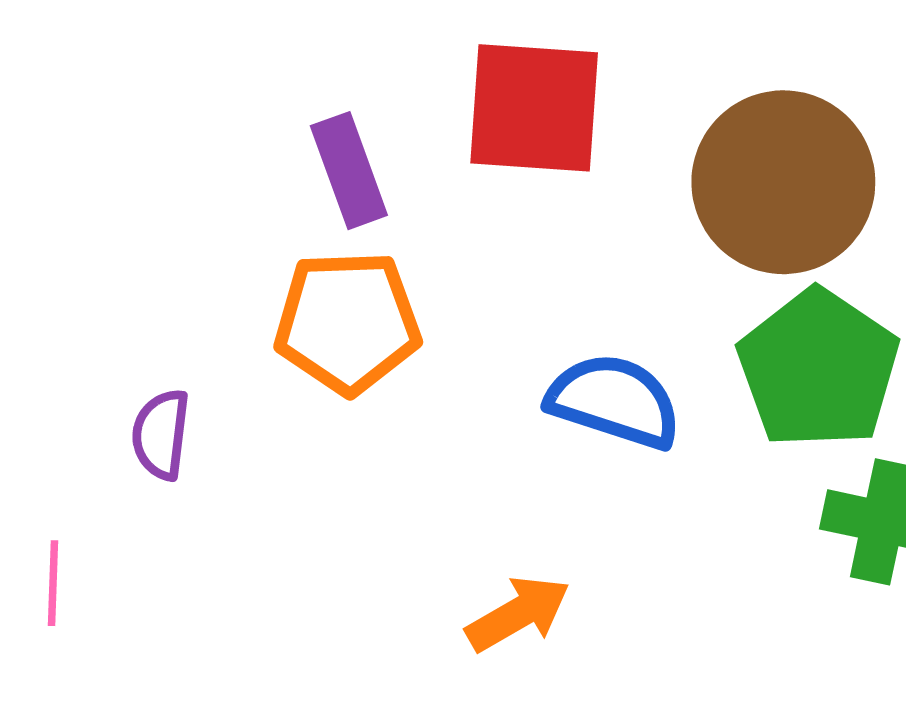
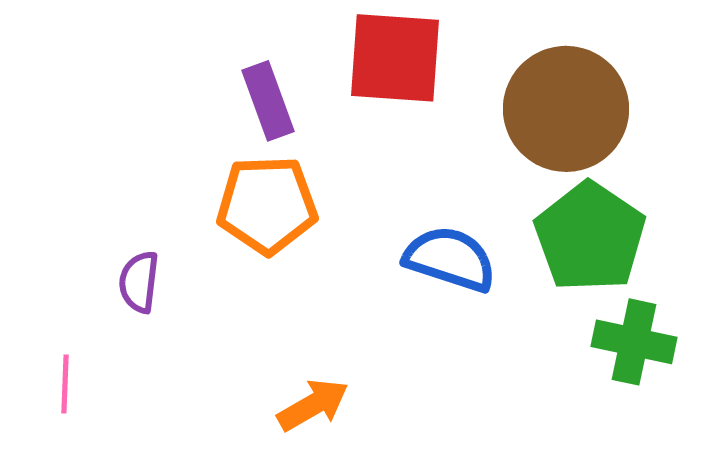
orange arrow: (518, 614) -> (313, 405), moved

